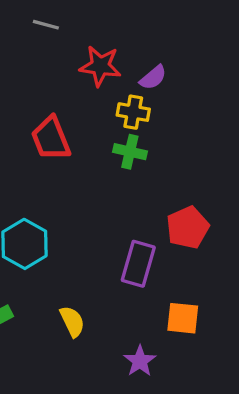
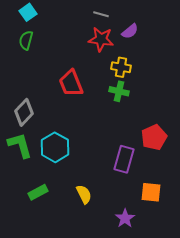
gray line: (46, 25) -> (101, 14), moved
purple semicircle: (153, 77) -> (130, 31), moved

